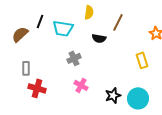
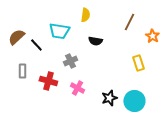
black line: (40, 21) -> (36, 45), moved, turned -64
brown line: (118, 22) -> (129, 22), moved
red cross: (37, 88) -> (48, 81), moved

